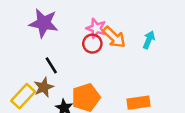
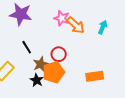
red circle: (92, 44) -> (59, 54), moved
brown star: (44, 87) -> (41, 64), moved

